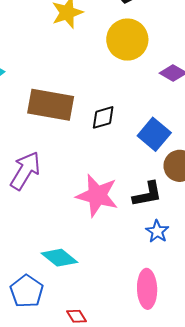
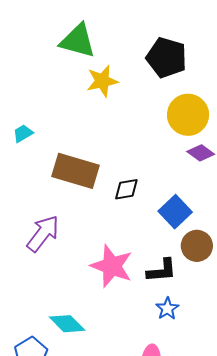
yellow circle: (127, 40) -> (188, 115), moved

